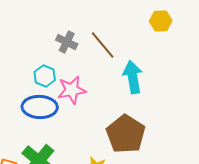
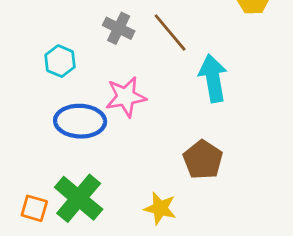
cyan hexagon: (45, 76) -> (60, 61), moved
brown pentagon: (126, 134) -> (203, 160), size x0.7

